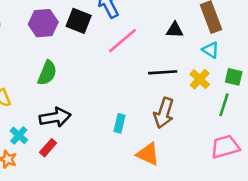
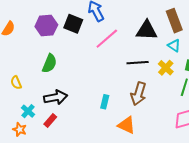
black triangle: (175, 30) -> (147, 30), size x1.6

